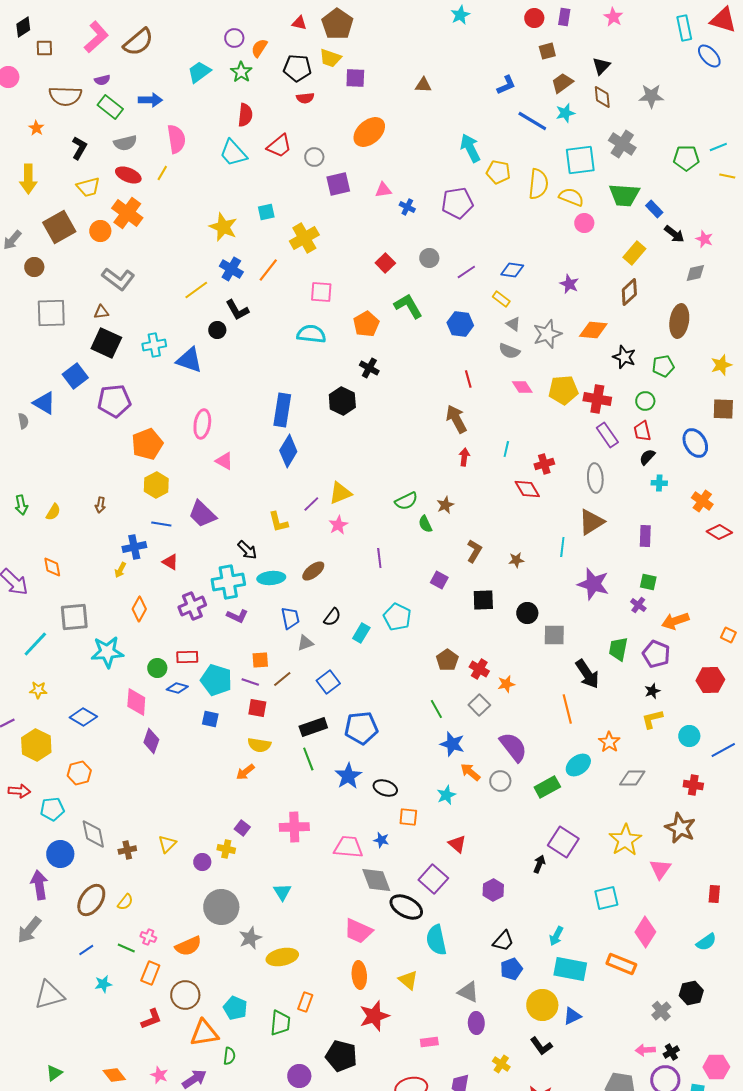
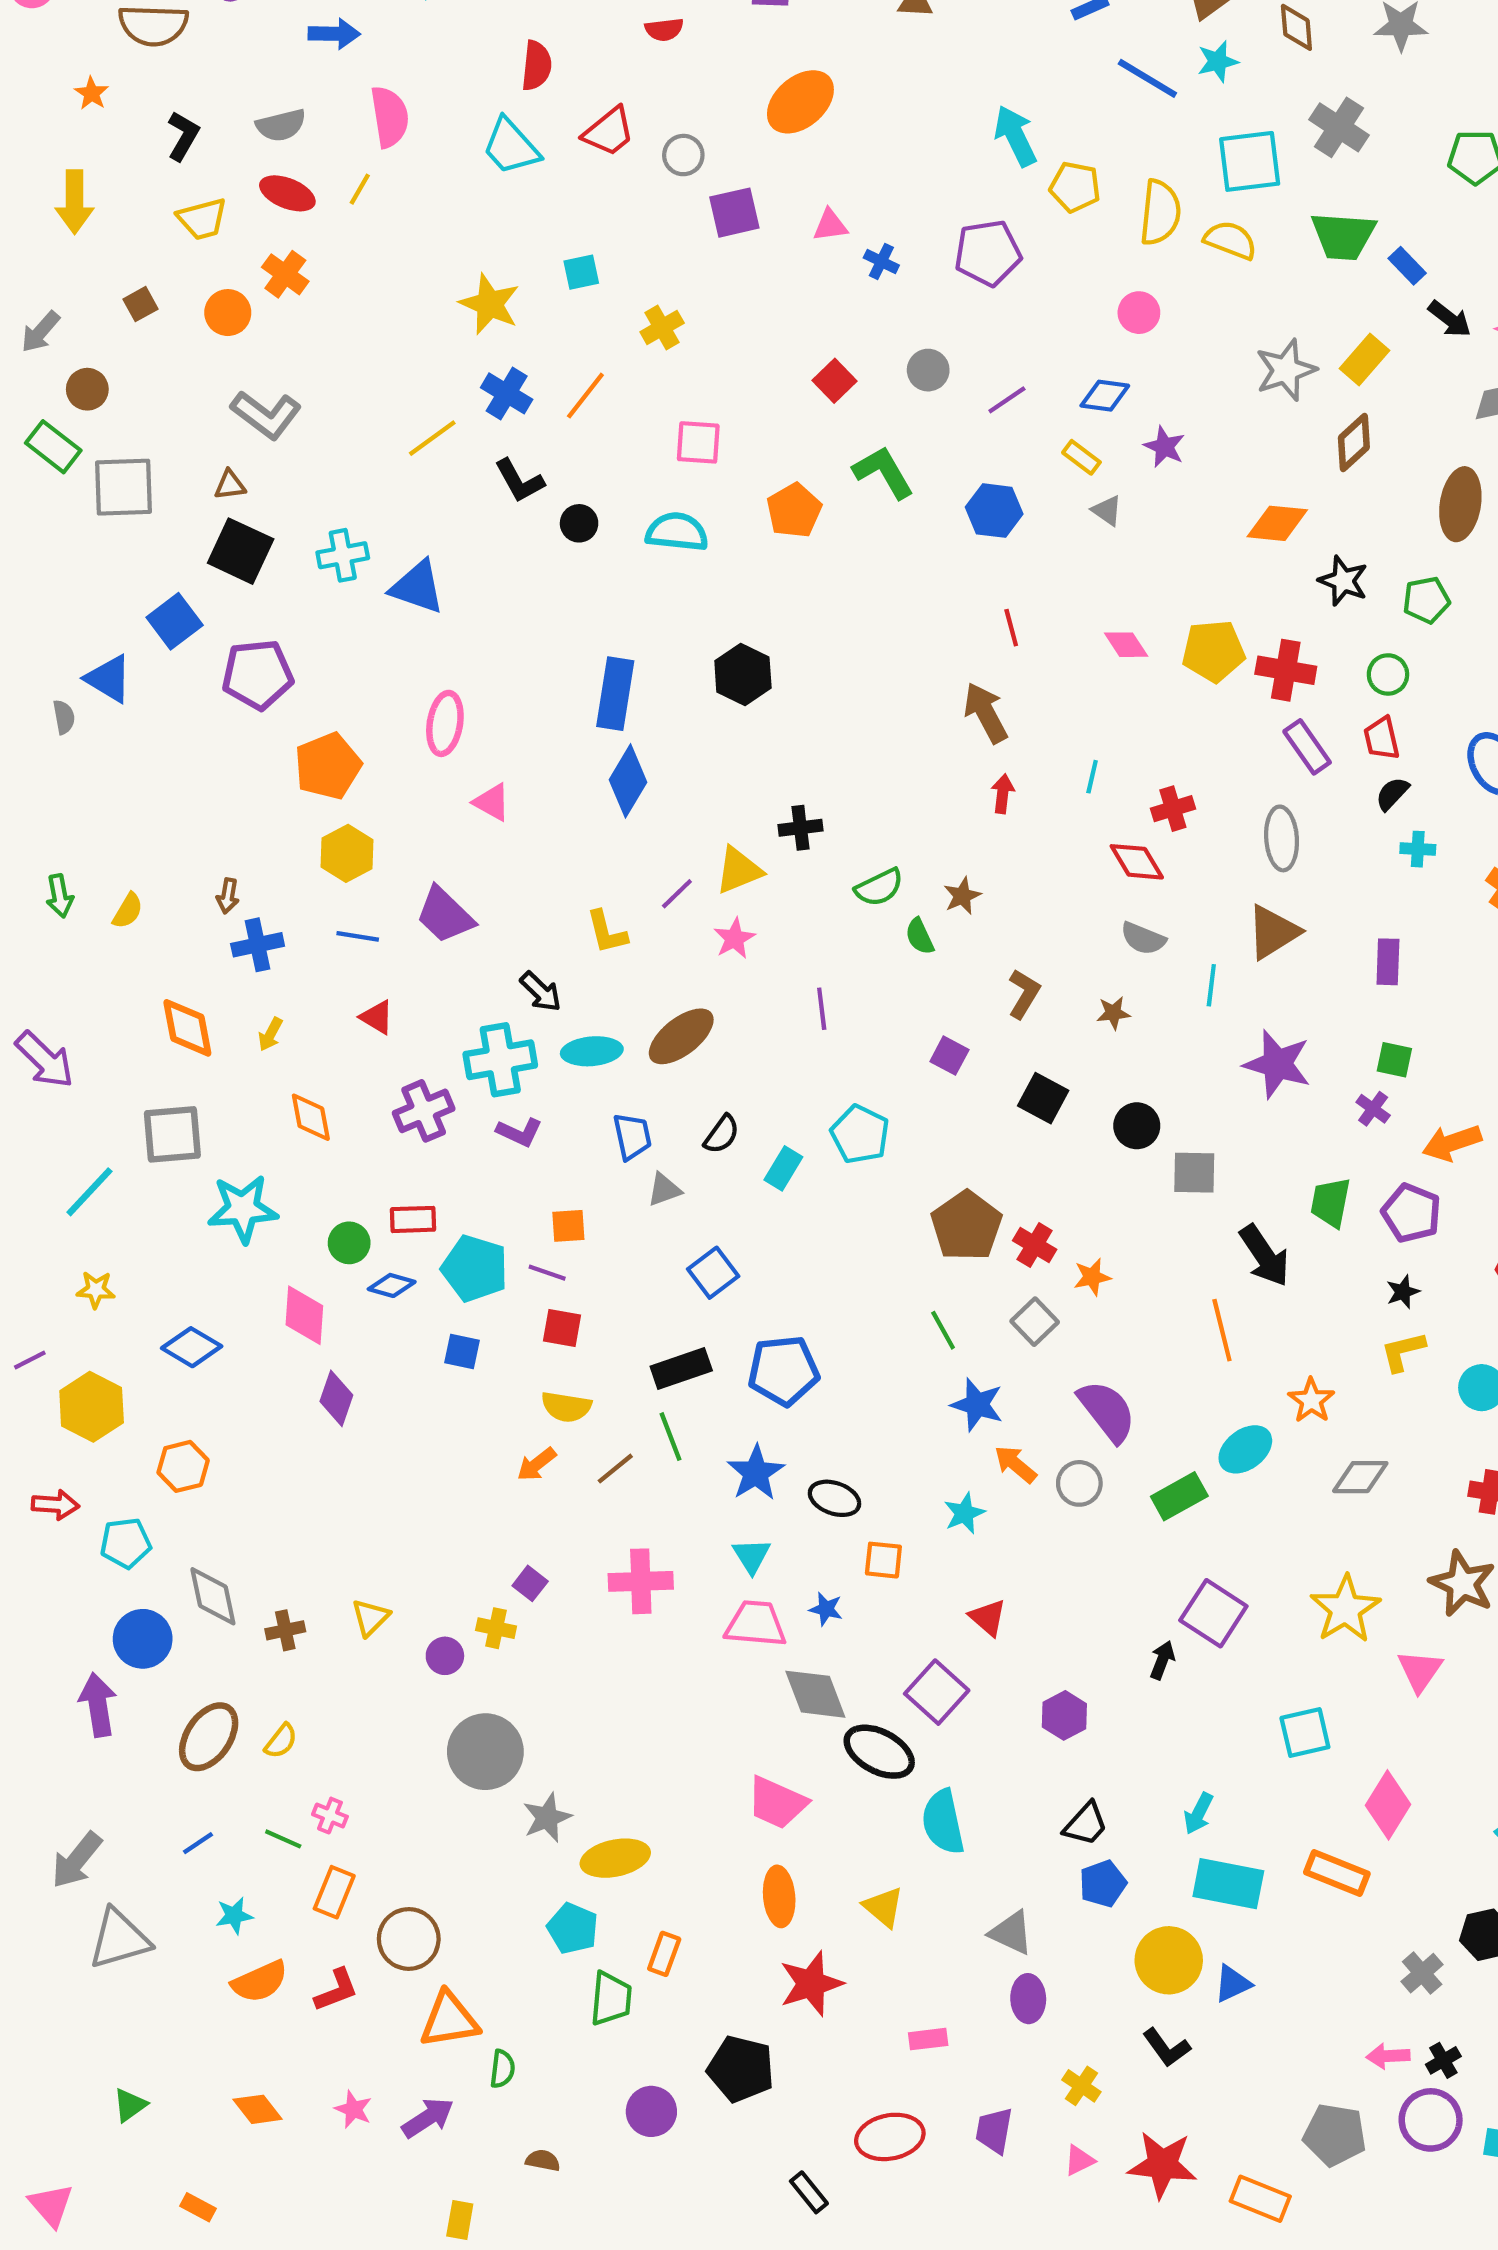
green rectangle: (110, 107) -> (53, 447), moved
orange cross: (127, 213) -> (285, 274), size x0.7
pink circle: (584, 223) -> (1139, 313), moved
brown square: (59, 227) -> (141, 304), size x0.5
yellow cross: (304, 238) -> (662, 327), size x0.7
purple star: (569, 284) -> (1164, 447), moved
black circle: (217, 330) -> (579, 523), moved
gray star: (547, 334) -> (1286, 370), moved
gray semicircle: (509, 351) -> (1143, 938), moved
black cross: (369, 368) -> (800, 828), moved, turned -36
blue cross: (134, 547) -> (258, 945), moved
orange diamond: (52, 567) -> (187, 1028), moved, size x1.4
brown ellipse: (313, 571) -> (681, 1036), size x1.4
black square: (483, 600) -> (1043, 1098), turned 30
orange diamond: (139, 609) -> (311, 1117), turned -40
brown pentagon: (447, 660) -> (966, 1226), size x1.5
brown line: (282, 679) -> (615, 1469), moved
cyan triangle: (282, 892) -> (751, 1556), moved
gray arrow: (29, 930) -> (77, 1860), moved
orange semicircle: (188, 946) -> (260, 1982), moved
cyan pentagon: (235, 1008) -> (573, 1928), moved

